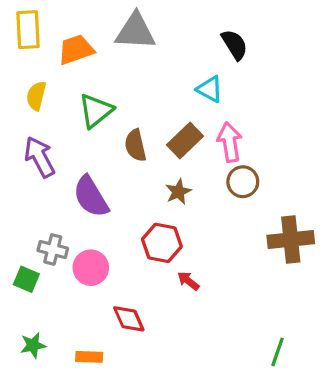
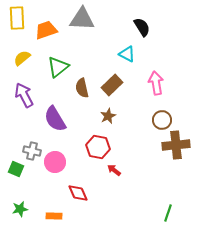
yellow semicircle: (36, 96) -> (22, 58), turned 36
pink arrow: (230, 142) -> (156, 83), moved
brown circle: (243, 182) -> (162, 120), moved

